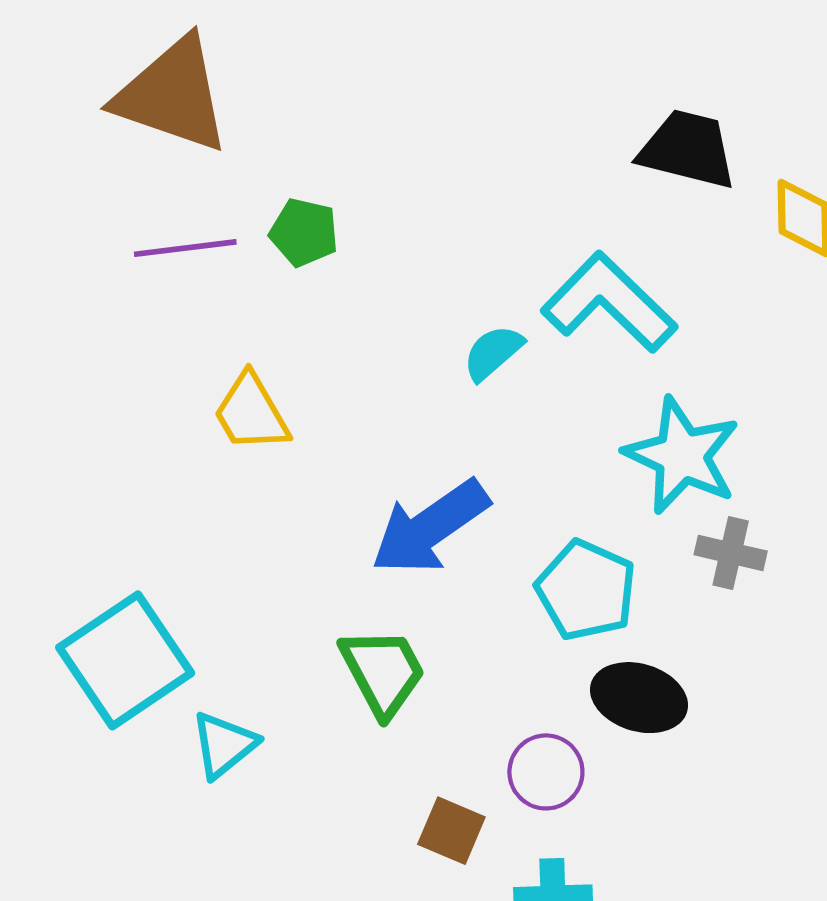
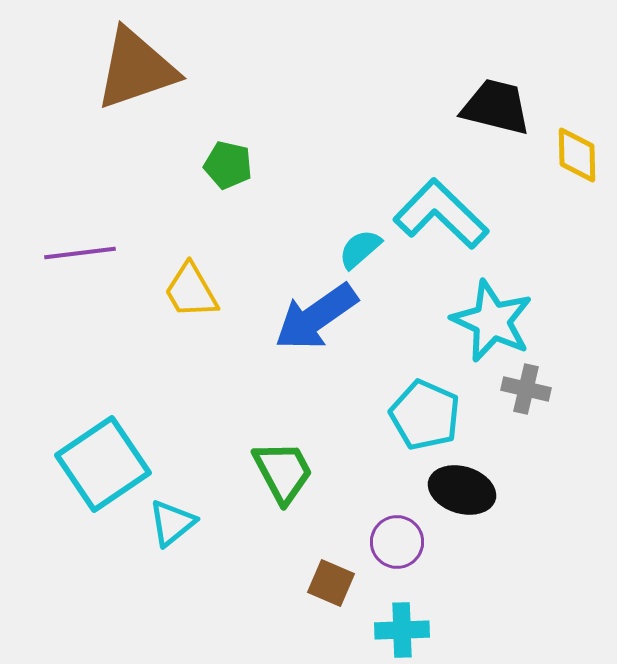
brown triangle: (172, 95) -> (136, 69), turned -38
purple line: (185, 248) -> (80, 253), moved
blue arrow: (430, 527) -> (316, 317), moved

